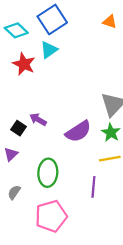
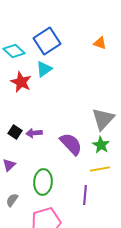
purple arrow: (38, 119) -> (34, 133), turned -35
black square: (18, 128) -> (15, 132), moved
purple semicircle: (78, 131) -> (71, 144), turned -100

